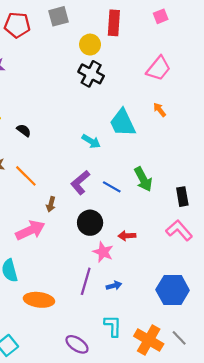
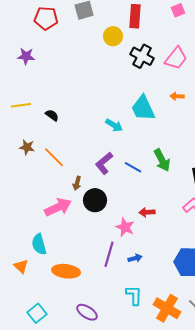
black cross: (91, 74) -> (142, 56), moved
orange arrow: (160, 110) -> (177, 96), turned -48
black circle: (90, 223) -> (95, 200), moved
purple ellipse: (77, 344) -> (87, 312), moved

